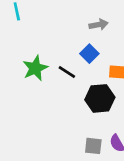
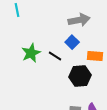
gray arrow: (99, 25) -> (79, 20), size x1.5

